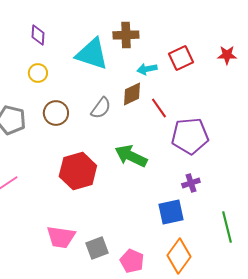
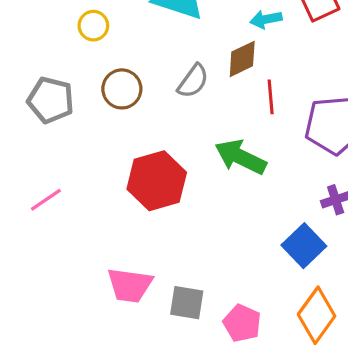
red line: (159, 108) -> (271, 97), moved, turned 30
blue square: (171, 212) -> (304, 246), turned -32
gray square: (97, 248) -> (187, 303), turned 30

